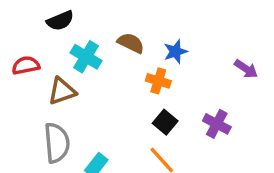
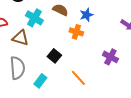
brown triangle: (62, 91) -> (20, 38), turned 36
black square: (165, 122) -> (54, 56), moved

